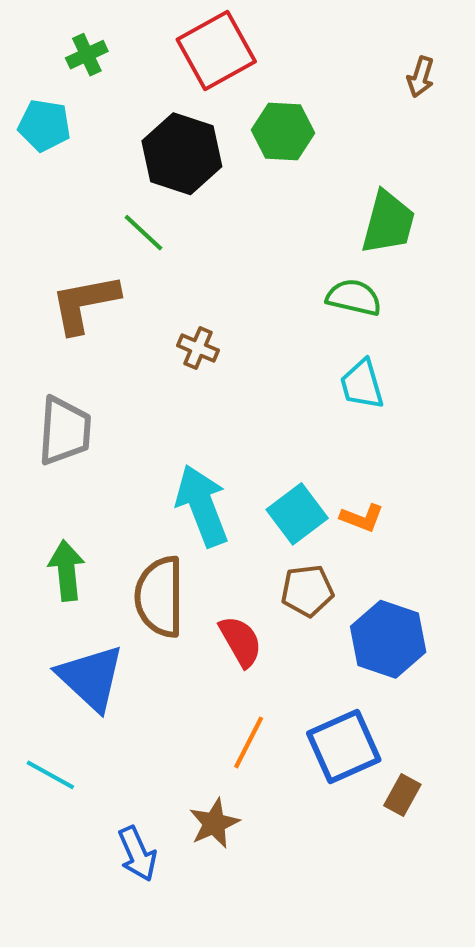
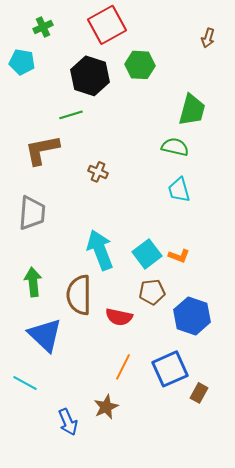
green line: (143, 233) -> (71, 115), turned -60
red semicircle: (241, 641) -> (119, 317), turned 132

